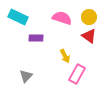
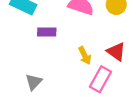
red triangle: (89, 36) -> (116, 52), moved

